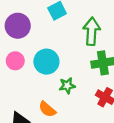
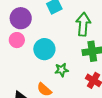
pink circle: (15, 61) -> (17, 40), moved

